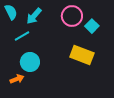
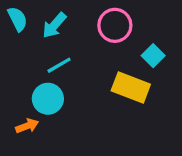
cyan square: (92, 26) -> (153, 56), moved
cyan line: (22, 36) -> (59, 65), moved

